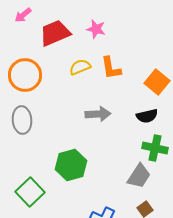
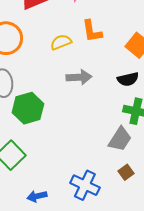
yellow semicircle: (80, 67) -> (61, 42), moved
green hexagon: (71, 165) -> (28, 108), moved

